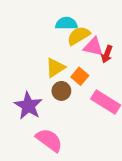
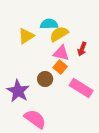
pink triangle: (93, 47) -> (61, 53), moved
yellow triangle: (55, 68) -> (26, 36), moved

